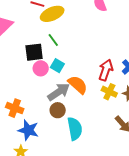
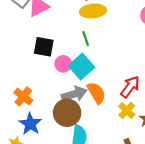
black square: (34, 52) -> (44, 47), moved
cyan square: (57, 66) -> (82, 67), size x1.6
brown circle: (58, 110) -> (67, 113), size x1.6

